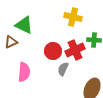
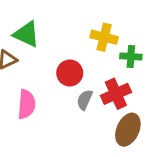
yellow cross: (73, 17) -> (104, 37), moved
red cross: (75, 50) -> (116, 94), moved

